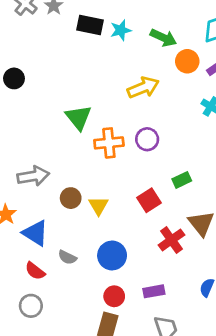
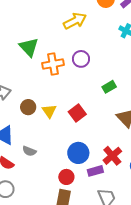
red square: (149, 200) -> (77, 113), moved
red cross: (171, 240) -> (112, 156), moved
blue circle: (112, 255) -> (78, 153), moved

